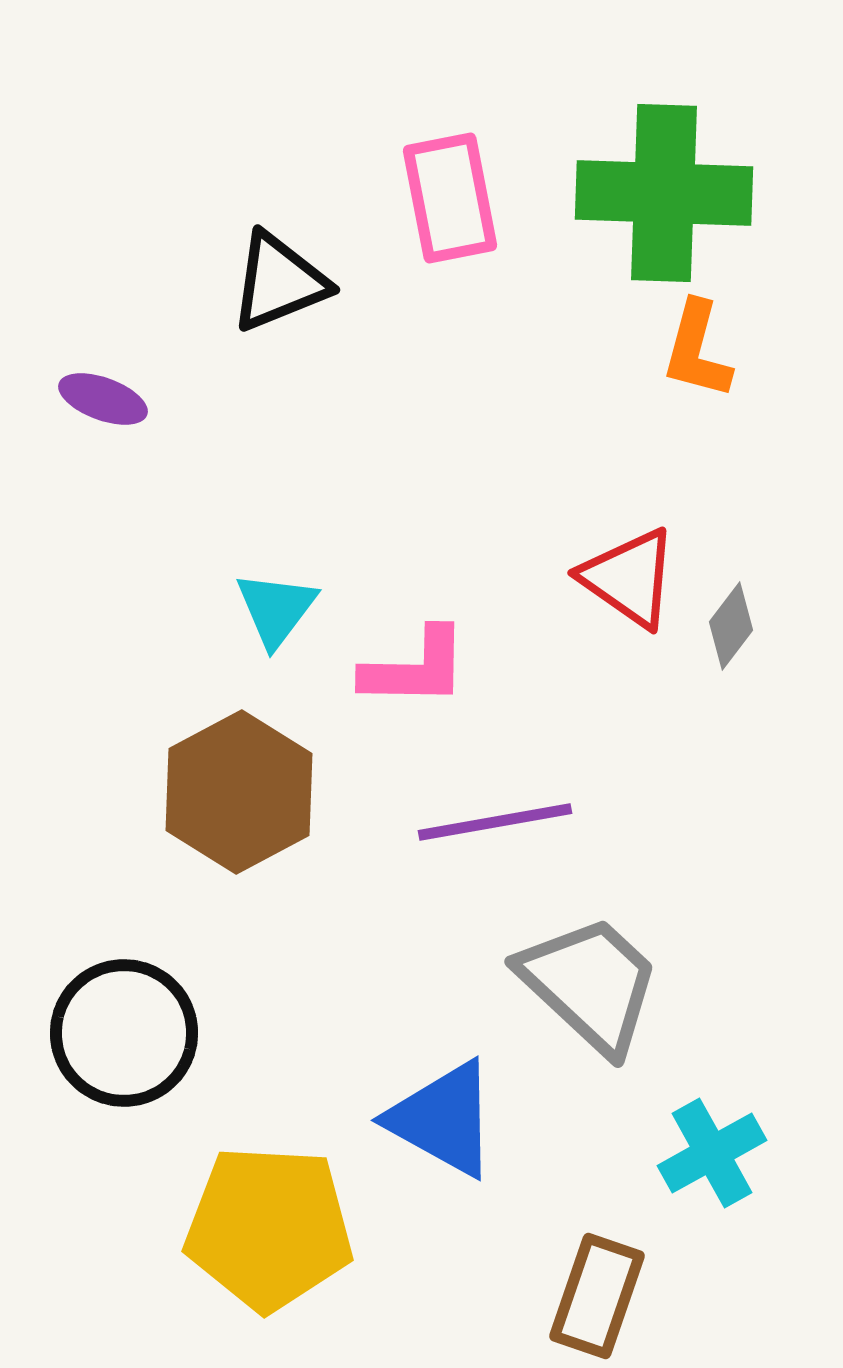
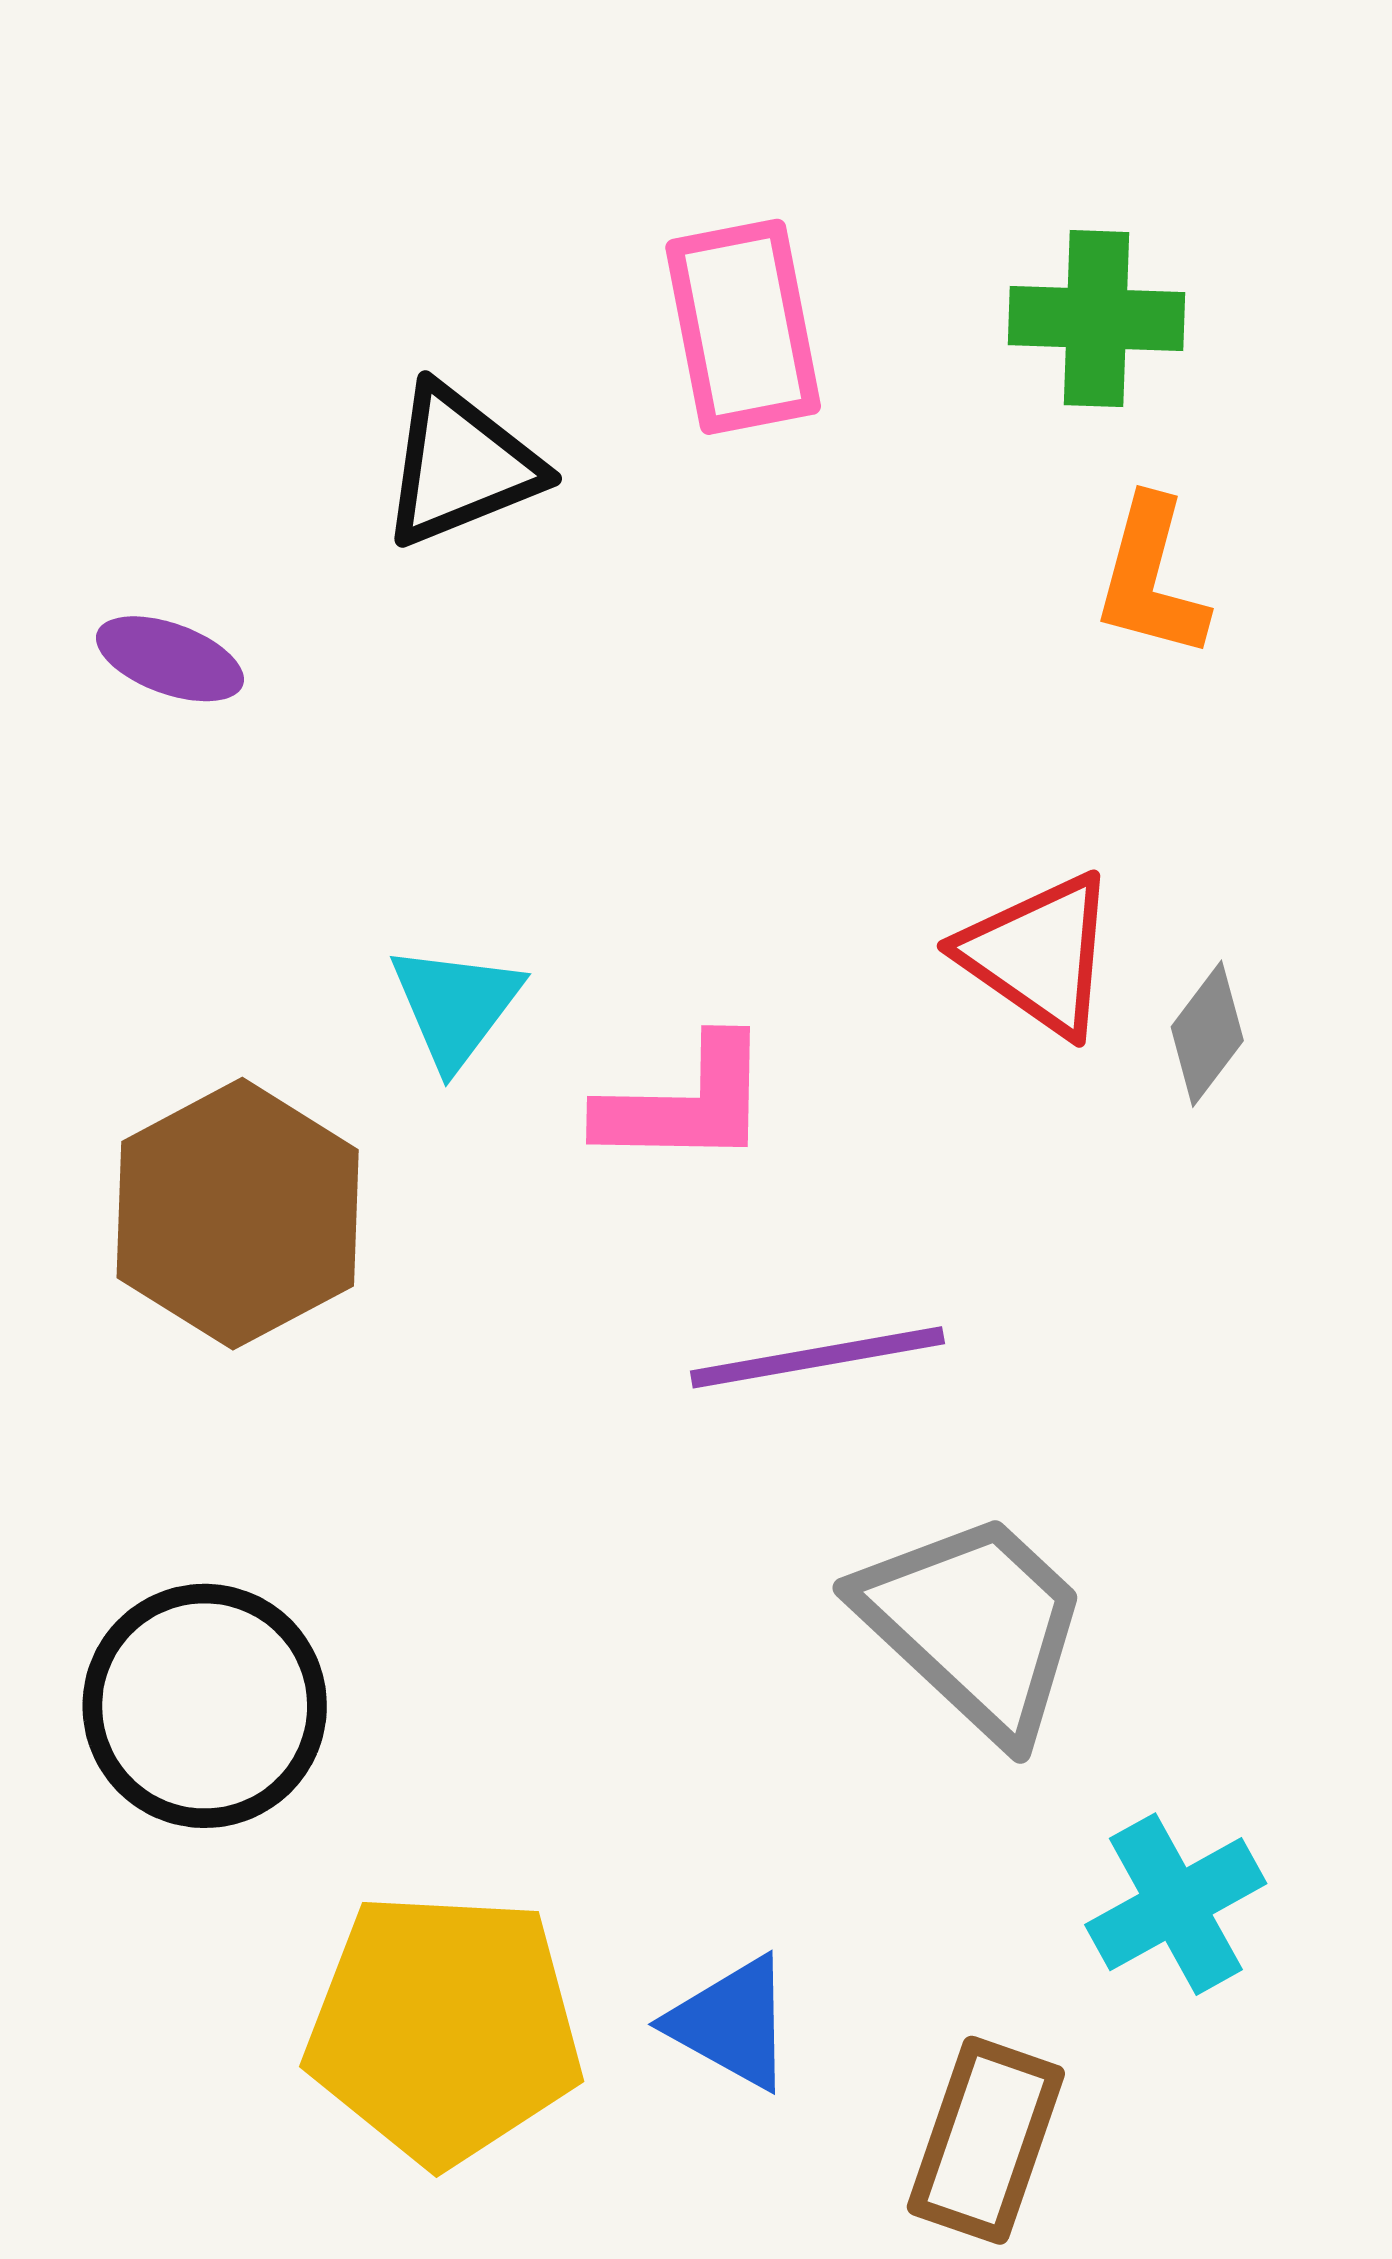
green cross: (664, 193) -> (1097, 319), size x0.6
brown hexagon: (239, 792) -> (238, 1214), moved
blue triangle: (443, 1119) -> (732, 2023), moved, size x0.7

